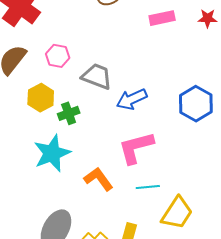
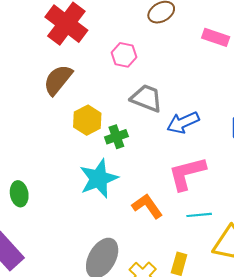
pink rectangle: (162, 18) -> (216, 37), turned 30
pink hexagon: (58, 56) -> (124, 55), moved

